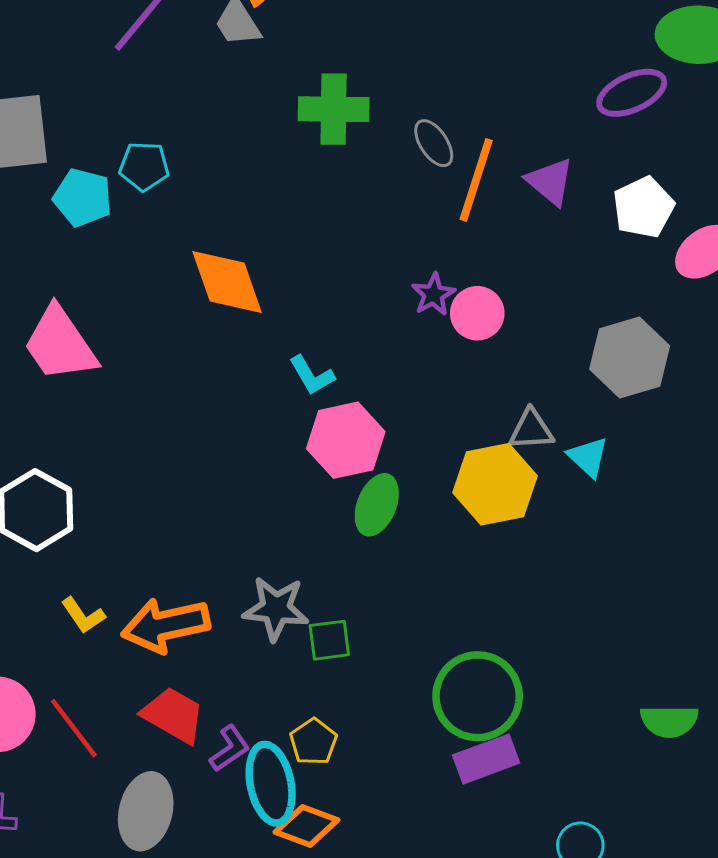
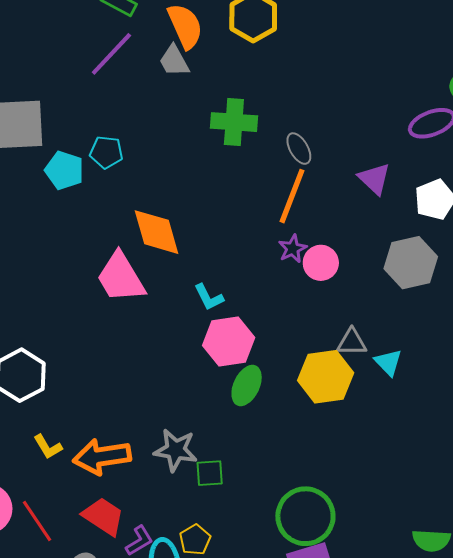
orange line: (476, 180) -> (292, 196), moved
pink trapezoid: (60, 344) -> (121, 277), moved
gray hexagon: (630, 358) -> (411, 263), moved

